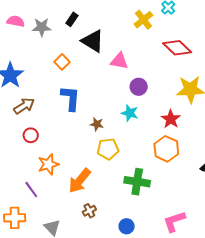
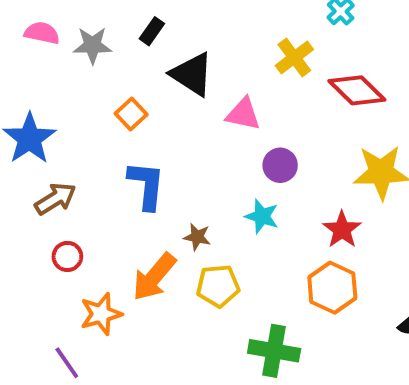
yellow cross: (143, 20) -> (294, 58), moved
orange arrow: (80, 181) -> (154, 277), moved

